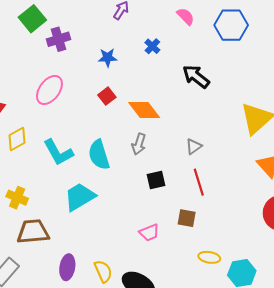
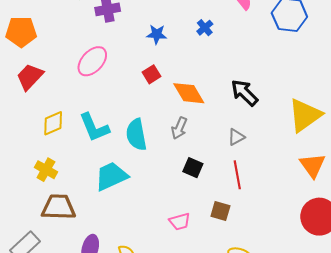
black arrow: (196, 76) -> (244, 93), moved
yellow diamond: (17, 139) -> (53, 123), moved
black square: (156, 180) -> (193, 168), turned 30

